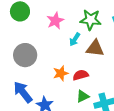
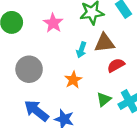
cyan arrow: (75, 39) -> (81, 50), moved
red semicircle: (81, 75) -> (116, 65), moved

